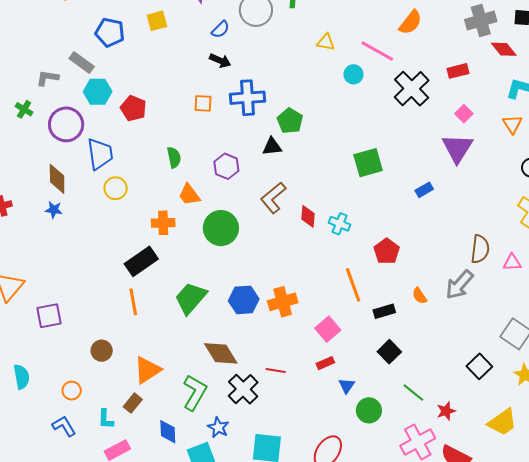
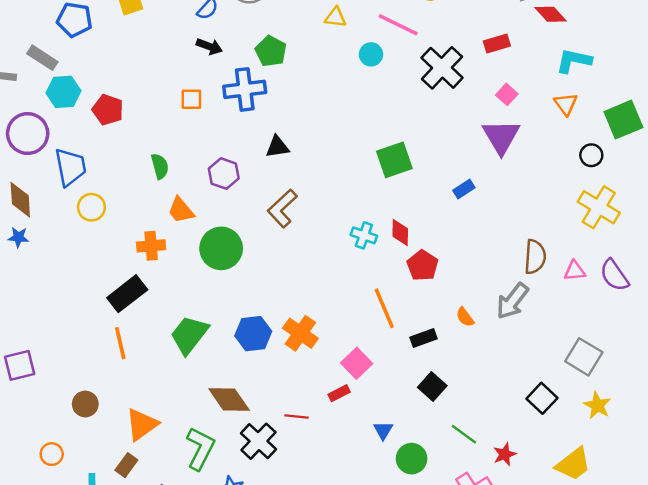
green pentagon: (290, 121) -> (271, 51), moved
red diamond: (308, 216) -> (400, 232), moved
orange cross: (283, 302) -> (300, 333), turned -36
red rectangle: (325, 363) -> (339, 393), moved

